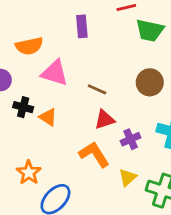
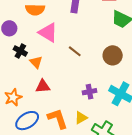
red triangle: (105, 119) -> (43, 86), moved
orange L-shape: (94, 154) -> (58, 119), moved

